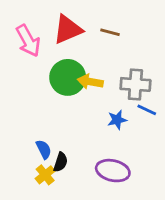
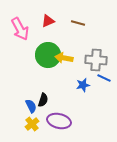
red triangle: (68, 29) -> (48, 21), size x0.6
black semicircle: (61, 162) -> (43, 100), moved
purple ellipse: (113, 171) -> (59, 121), moved

